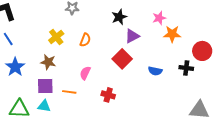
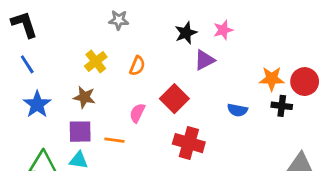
pink star: (159, 18) -> (223, 30), moved
orange star: (172, 34) -> (272, 79), moved
red square: (122, 59) -> (174, 99), moved
red cross: (108, 95) -> (189, 143), moved, size x1.5

